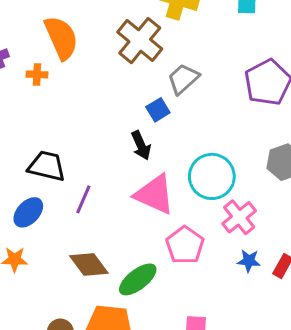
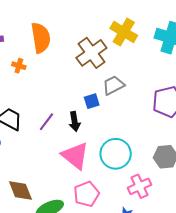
orange cross: (37, 74) -> (19, 66), moved
purple line: (83, 199) -> (46, 122), moved
pink cross: (239, 217) -> (139, 186), moved

